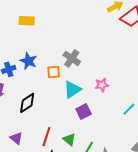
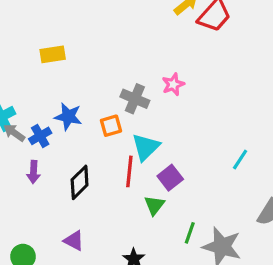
pink star: (102, 85) -> (173, 84), moved
red line: (46, 137) -> (129, 171), moved
green triangle: (69, 139) -> (154, 205), moved, turned 40

